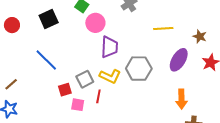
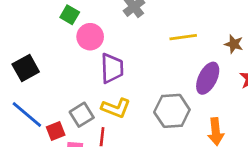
black square: (49, 19) -> (26, 68), moved
blue line: (46, 60) -> (27, 115), moved
gray hexagon: (139, 69) -> (172, 111), moved

